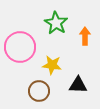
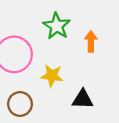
brown circle: (39, 91) -> (20, 104), moved

